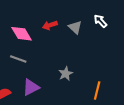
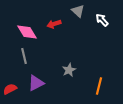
gray triangle: (75, 27) -> (78, 11), moved
gray line: (18, 59) -> (24, 56), turned 56

